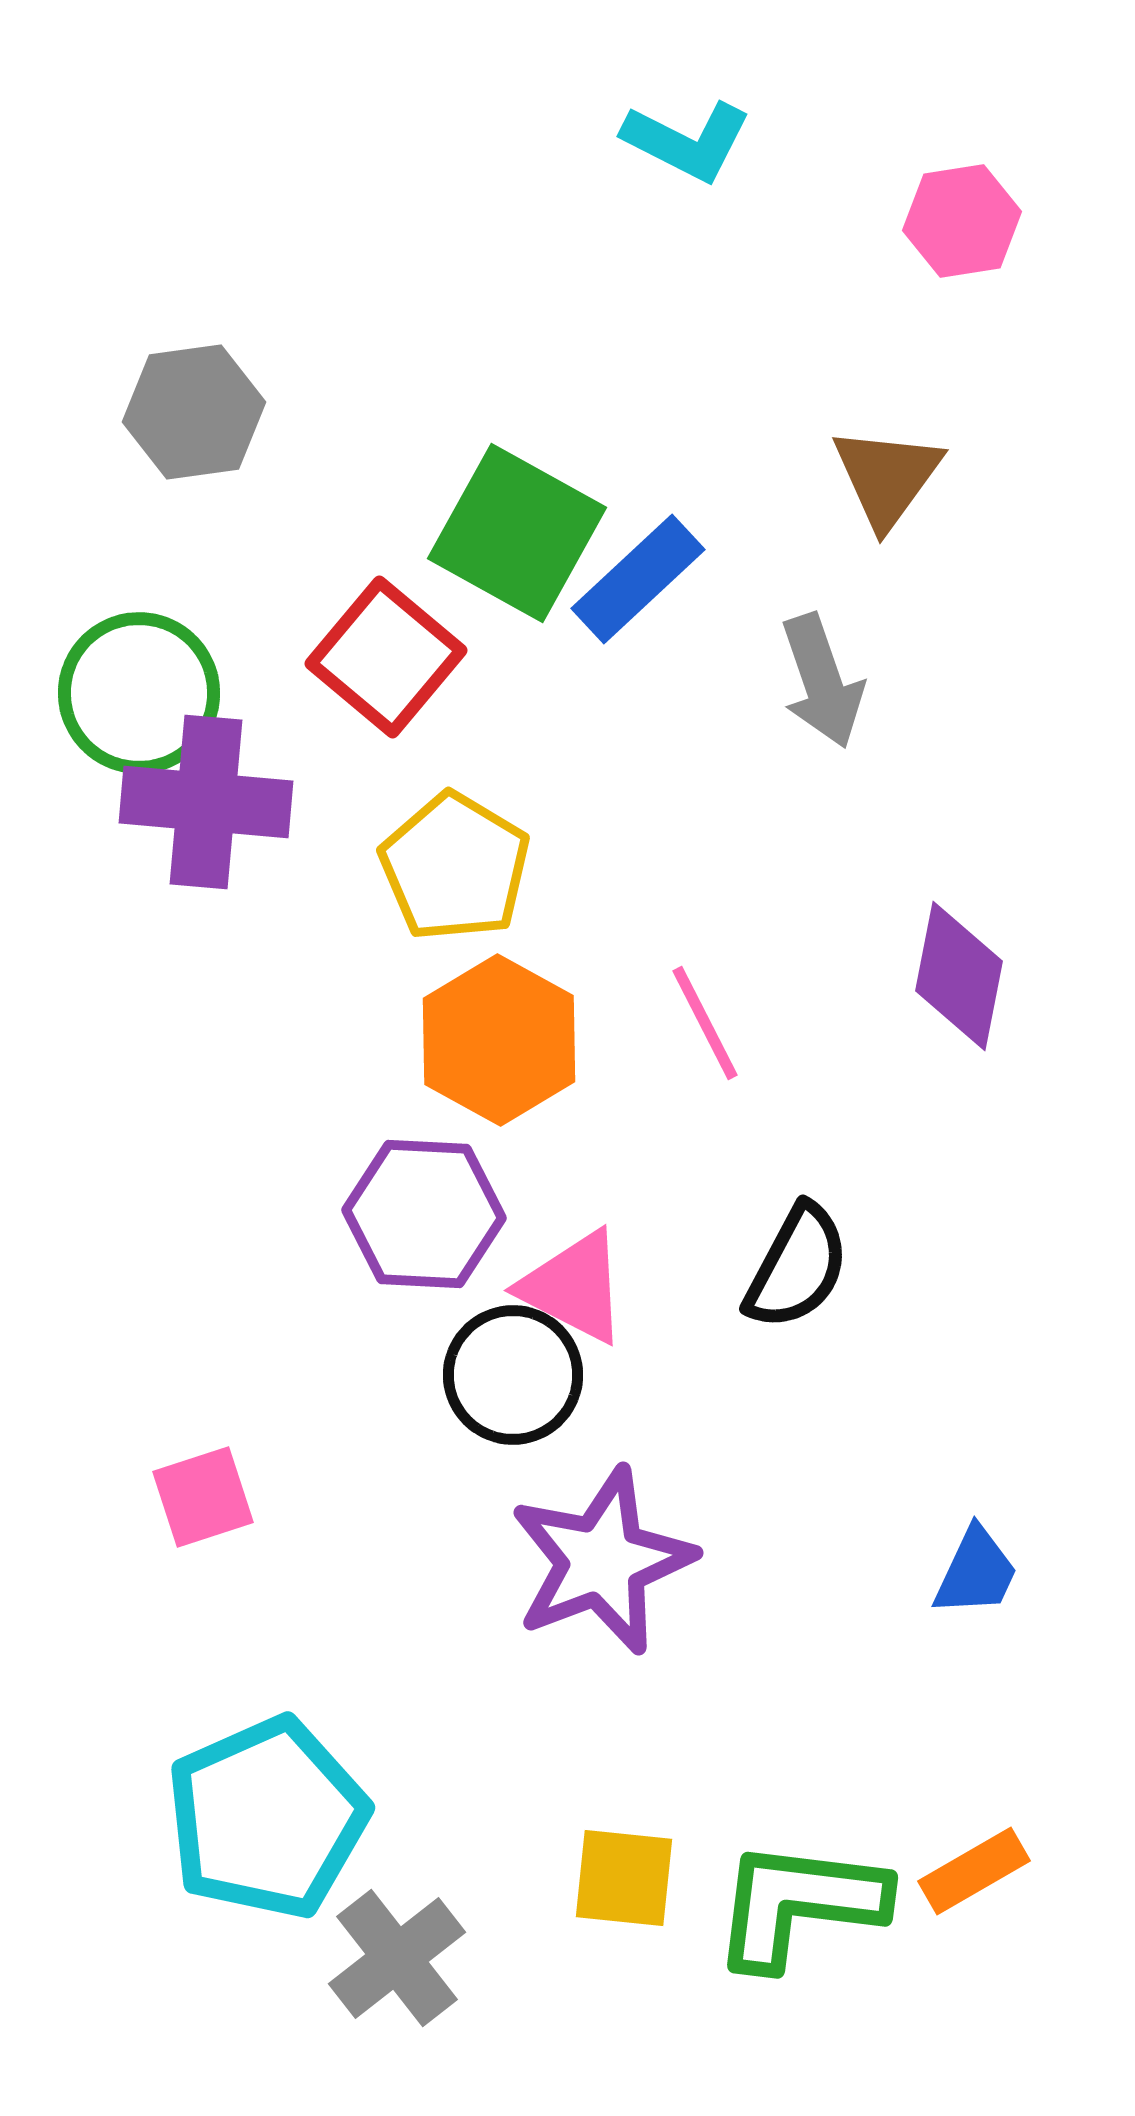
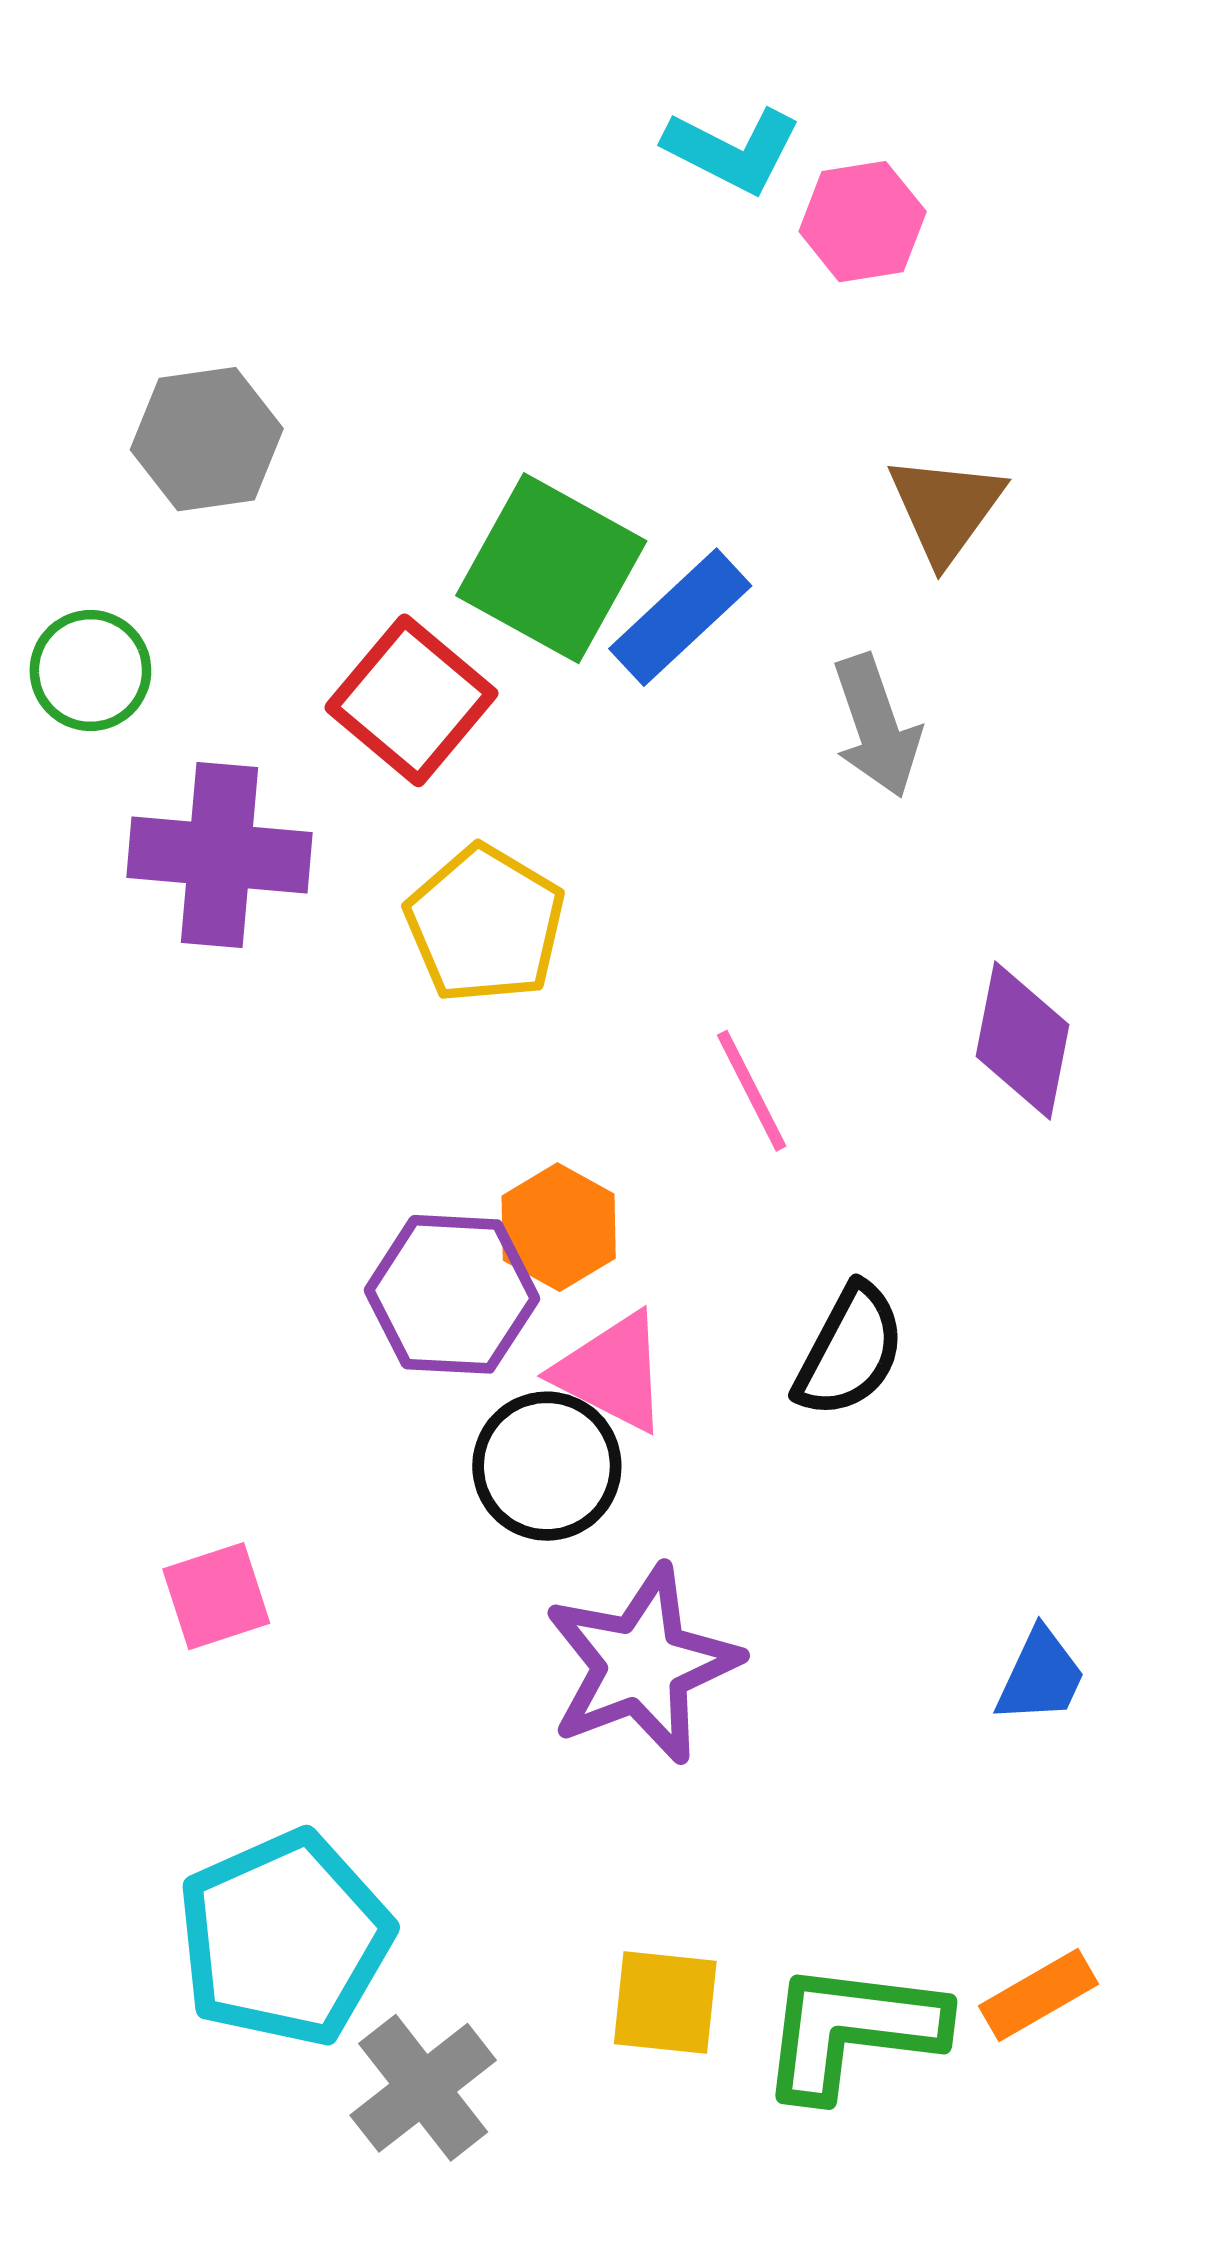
pink hexagon: (962, 221) -> (863, 222), moved
green circle: (139, 693) -> (90, 671), moved, size x0.7
orange hexagon: (499, 1040) -> (559, 1227), moved, size x0.7

